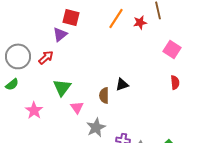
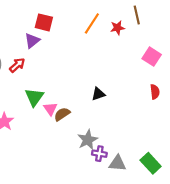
brown semicircle: (104, 95) -> (62, 114), moved, turned 56
pink triangle: (77, 107) -> (50, 109), moved
gray star: (96, 127) -> (88, 140), moved

